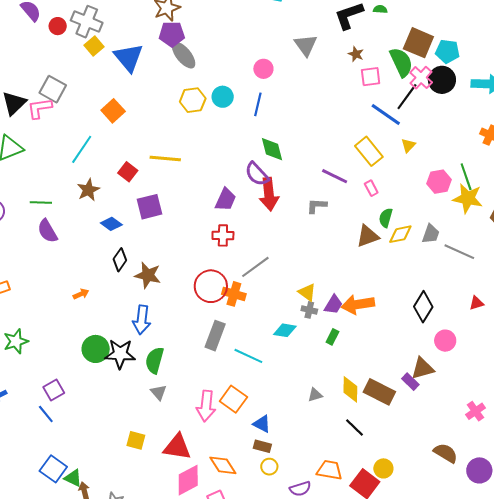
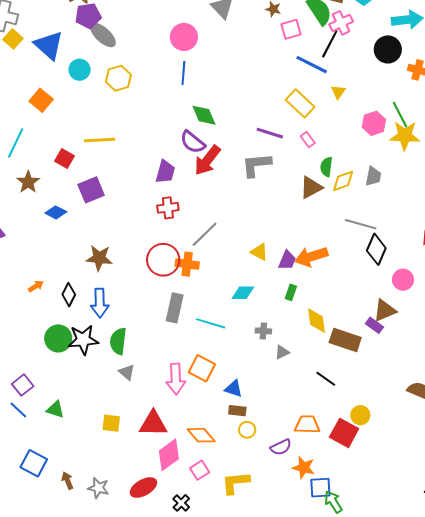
pink circle: (263, 69) -> (184, 37), size x1.4
pink cross: (421, 78) -> (341, 23), turned 30
black circle: (442, 80) -> (388, 49), moved
cyan circle: (223, 97) -> (80, 70), moved
red arrow: (269, 194) -> (207, 160), turned 52
gray L-shape: (317, 206) -> (256, 165), size x1.5
gray line: (459, 252) -> (361, 224), moved
black diamond: (120, 260) -> (69, 295), moved
gray cross: (309, 310) -> (263, 331), moved
yellow diamond: (350, 389) -> (316, 321), moved
green triangle: (73, 478) -> (55, 409), moved

